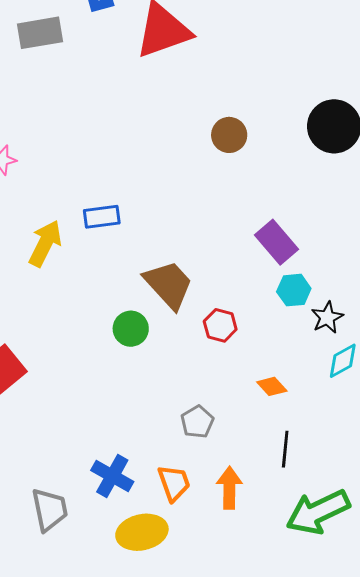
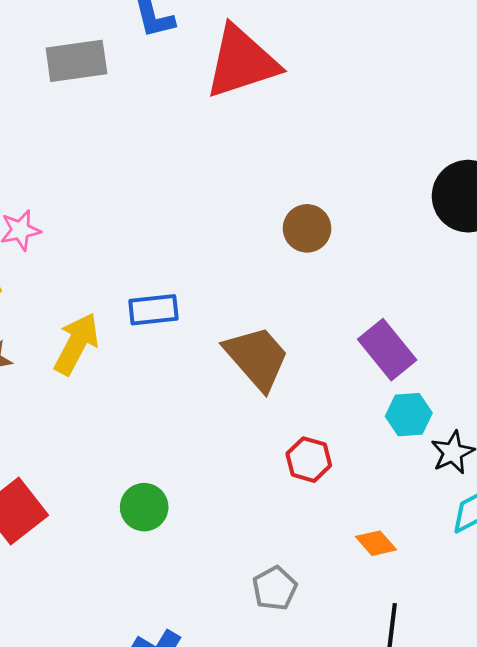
brown circle: (229, 135) -> (307, 228), moved
brown trapezoid: (169, 285) -> (257, 358), moved
green circle: (131, 329) -> (144, 507), moved

